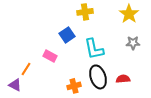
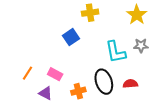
cyan L-shape: (94, 49) -> (116, 52), moved
pink rectangle: (50, 56) -> (55, 74), moved
purple triangle: (15, 85) -> (46, 93), moved

